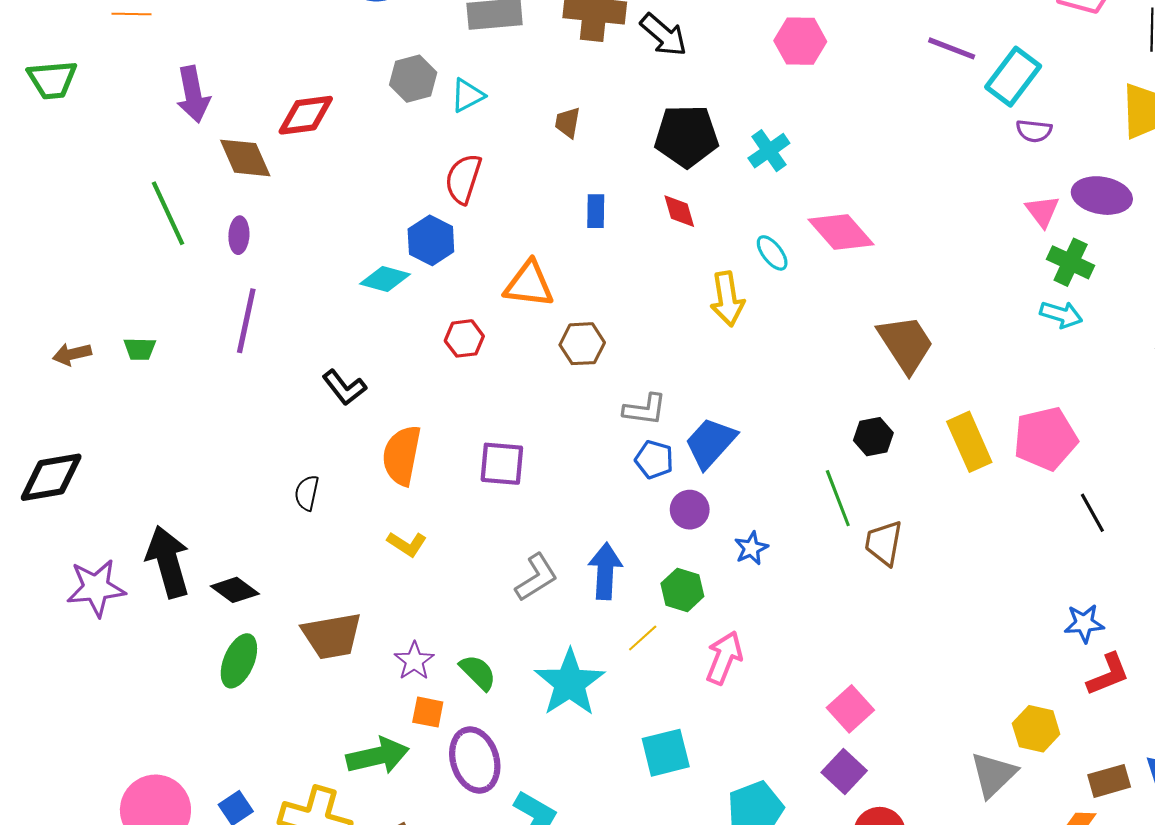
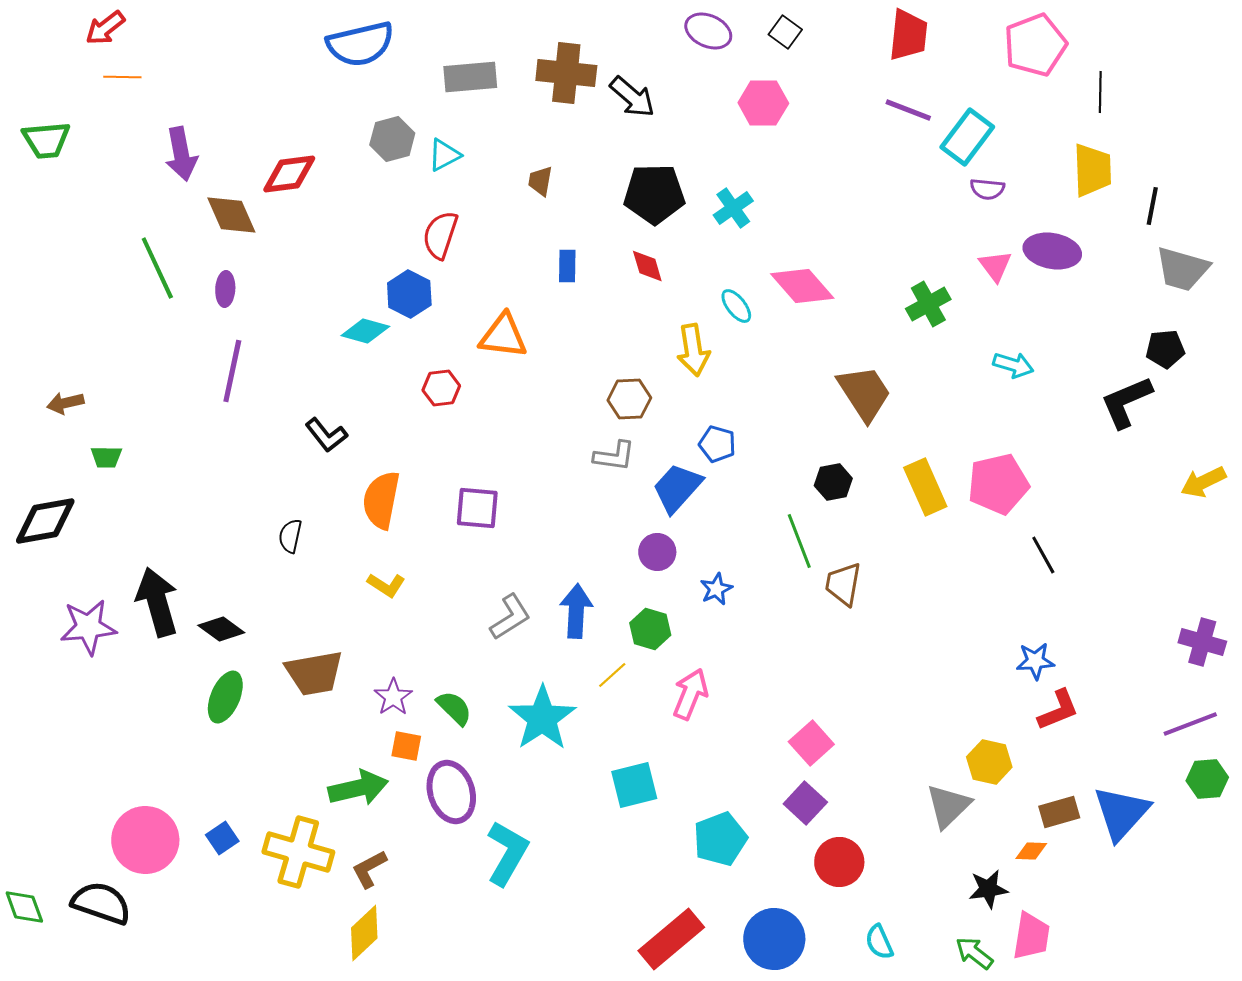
green cross: (1071, 262) -> (928, 304), moved, turned 36
brown hexagon: (582, 344) -> (629, 399), moved
green trapezoid: (140, 349) -> (106, 457), moved
blue pentagon: (654, 460) -> (717, 444), moved

